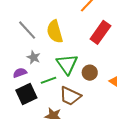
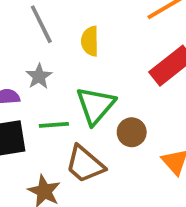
yellow semicircle: (55, 32) -> (90, 41), size x0.7

